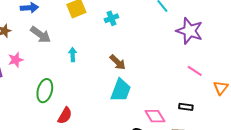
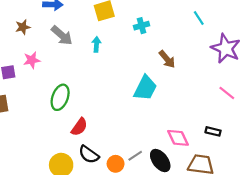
cyan arrow: (73, 54) -> (96, 44), moved
brown arrow: (118, 62) -> (167, 59), moved
cyan trapezoid: (121, 90) -> (145, 88), moved

